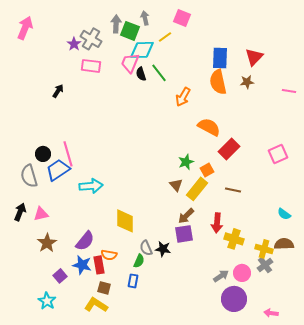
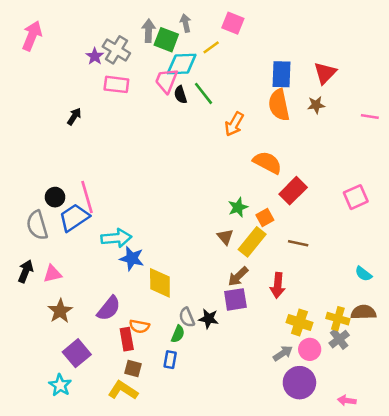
yellow cross: (234, 239) -> (299, 322), moved
blue star: (82, 265) -> (132, 258), moved
purple square: (60, 276) -> (77, 353), size x1.5

